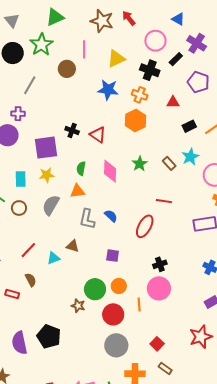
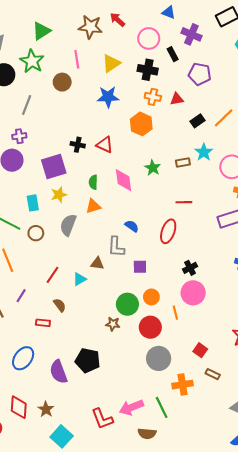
black rectangle: (176, 59) -> (173, 54), turned -64
orange cross: (140, 95) -> (153, 97), moved
brown rectangle: (169, 163) -> (183, 163), turned -48
gray L-shape: (87, 219) -> (116, 247), moved

